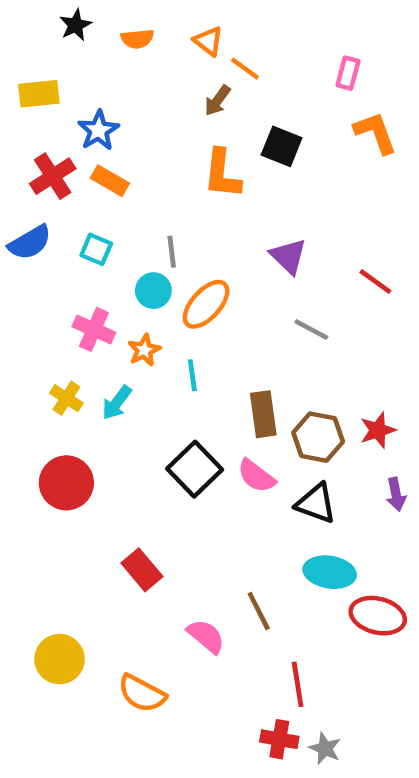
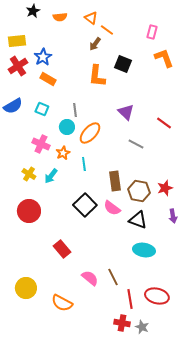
red cross: (53, 176) -> (18, 66), moved
brown line: (259, 611) -> (113, 277), moved
red ellipse: (378, 616) -> (157, 296), moved

